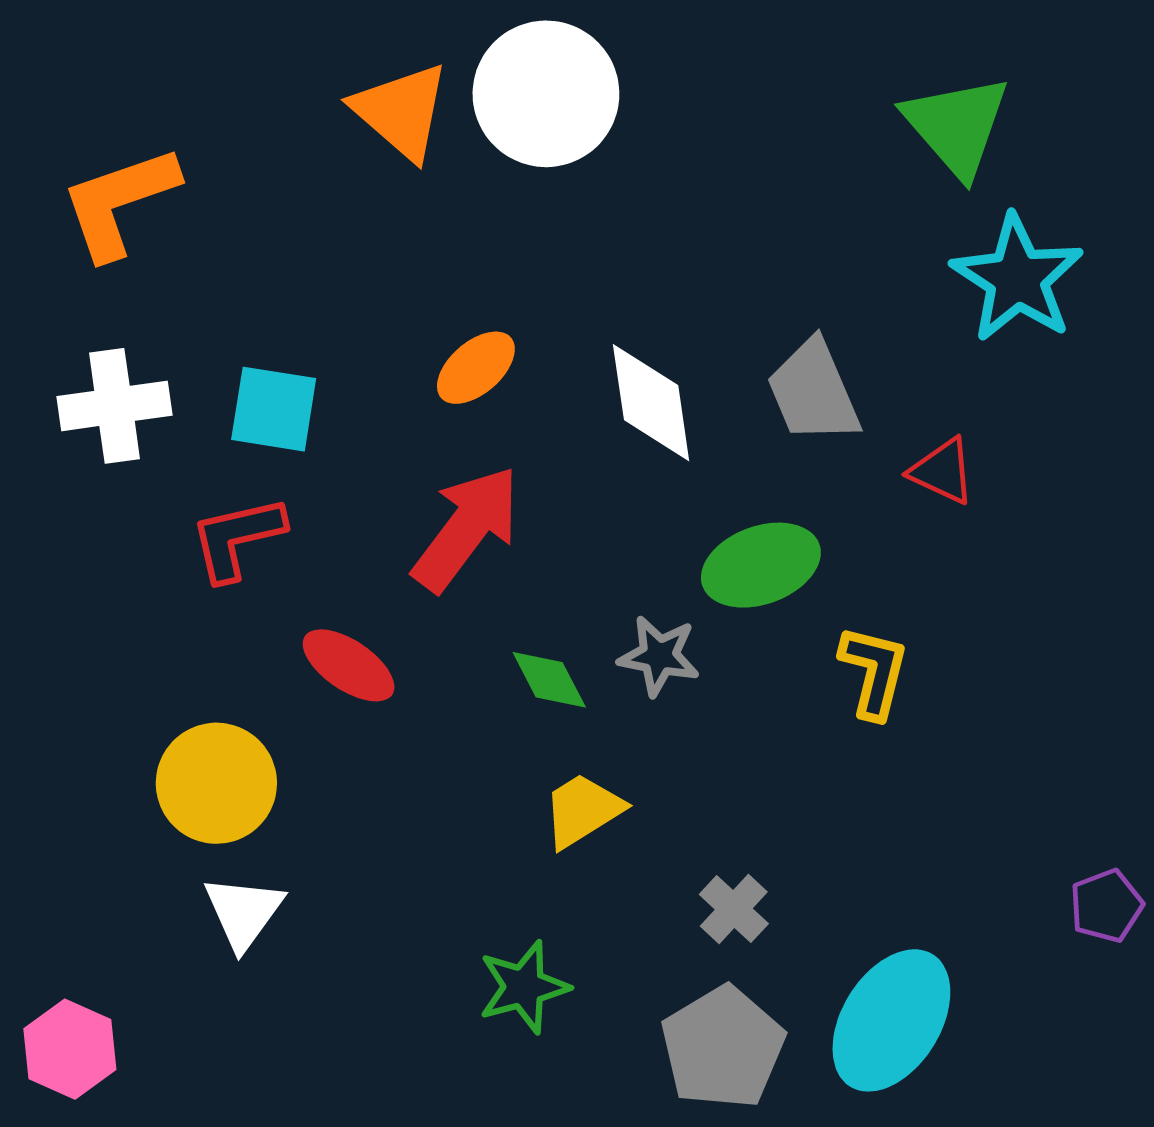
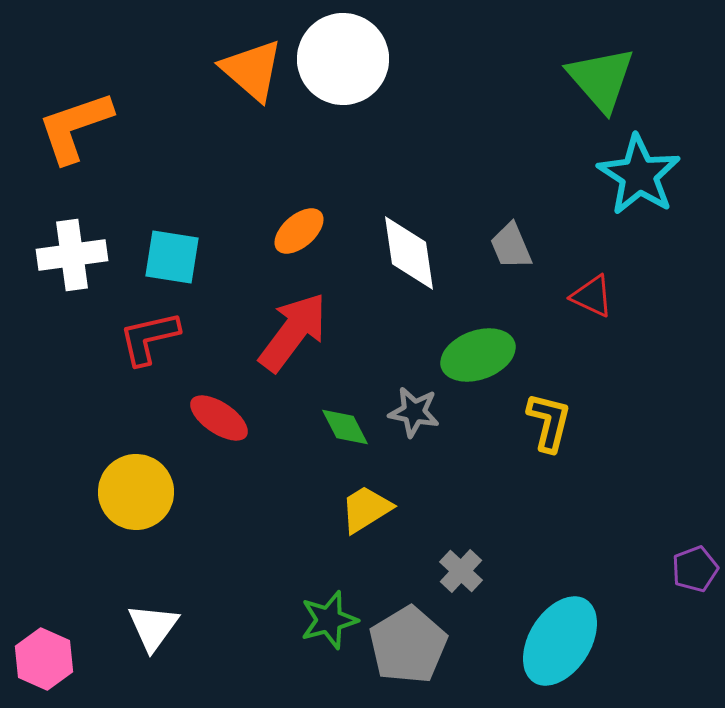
gray trapezoid: (813, 392) -> (511, 246), size x0.7
white triangle: (243, 912) -> (153, 627), moved
gray pentagon: (723, 1047) -> (408, 645), moved

